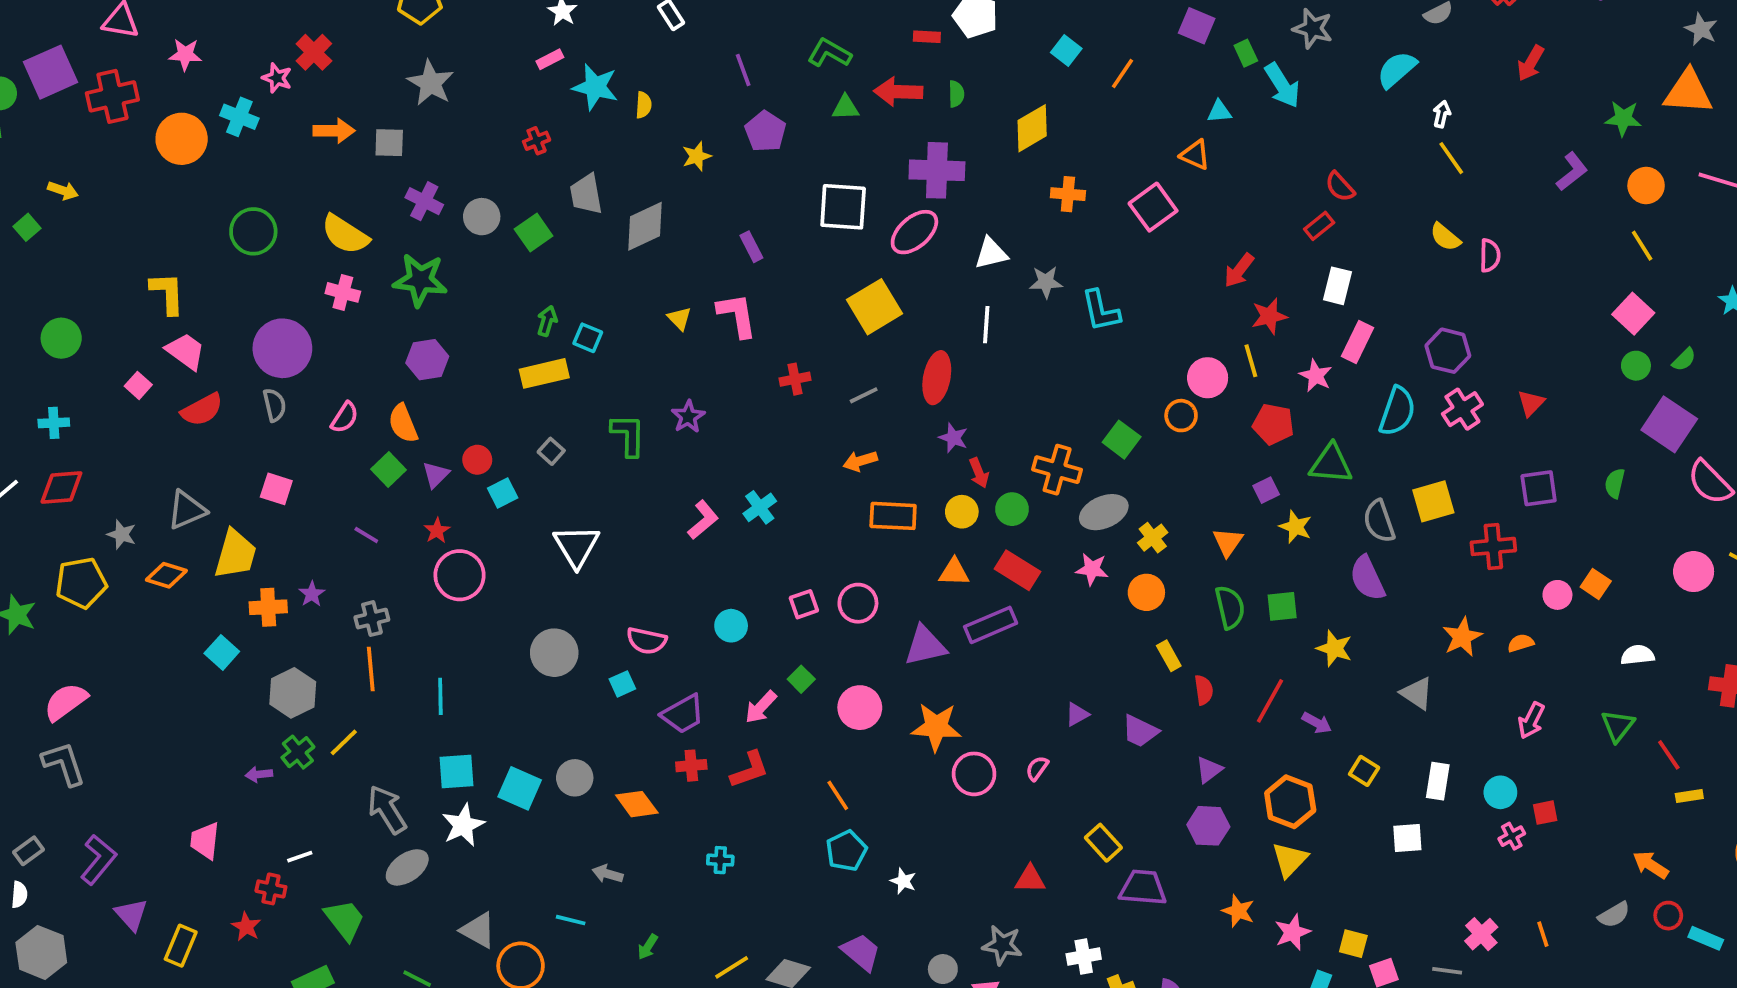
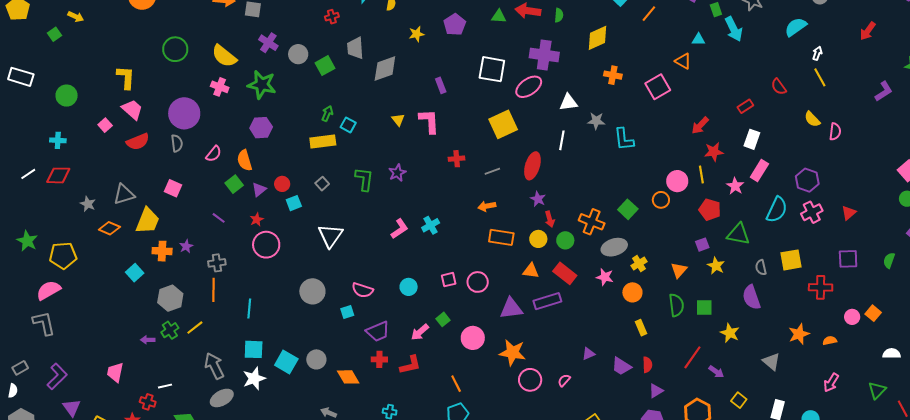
red semicircle: (1340, 187) -> (779, 87), moved
gray semicircle: (1379, 521) -> (761, 267), size x0.7
yellow pentagon: (81, 583) -> (63, 255), moved
red semicircle: (1204, 690) -> (647, 365), moved

